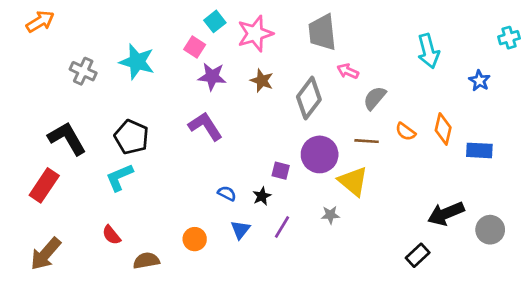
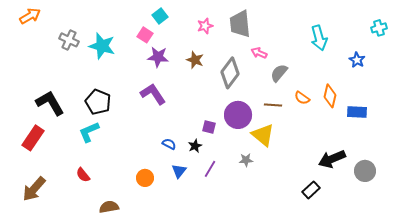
pink star: (255, 34) -> (205, 26), moved, size x0.6
gray cross: (83, 71) -> (69, 40), moved
brown semicircle: (146, 261) -> (109, 207), moved

